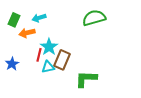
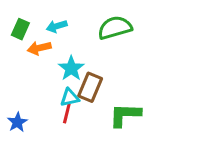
green semicircle: (94, 18) -> (115, 28), moved
red line: (39, 55) -> (67, 113), moved
blue star: (12, 64) -> (17, 122), moved

